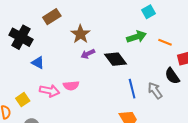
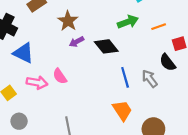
orange line: (165, 42) -> (159, 27), turned -40
blue triangle: (38, 63) -> (24, 53), size x1.5
pink semicircle: (71, 86) -> (60, 76), turned 63

